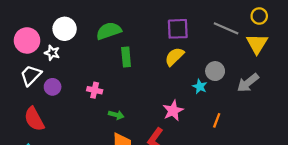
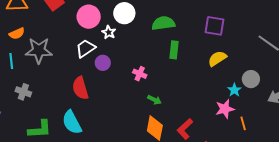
purple square: (178, 29) -> (214, 26), moved
pink star: (173, 111) -> (225, 109), moved
orange line: (217, 120) -> (243, 123), turned -48

